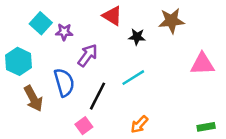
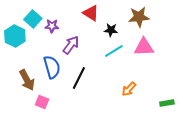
cyan hexagon: (19, 61) -> (15, 36), moved
pink triangle: (202, 64) -> (144, 47), moved
cyan line: (133, 78) -> (114, 51), moved
orange arrow: (139, 124) -> (129, 89), moved
pink square: (84, 126) -> (42, 102), moved, turned -32

